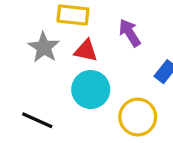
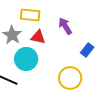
cyan circle: (91, 89) -> (26, 59), moved

